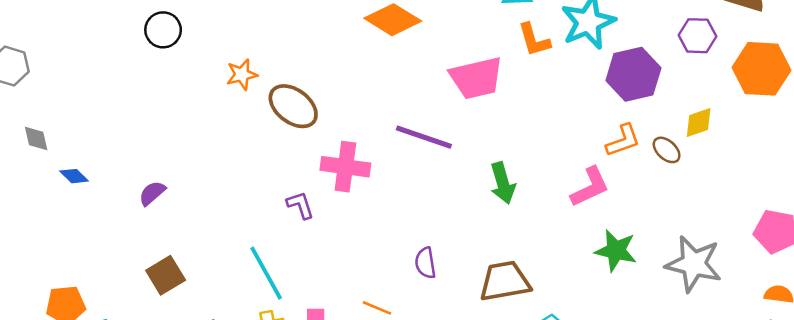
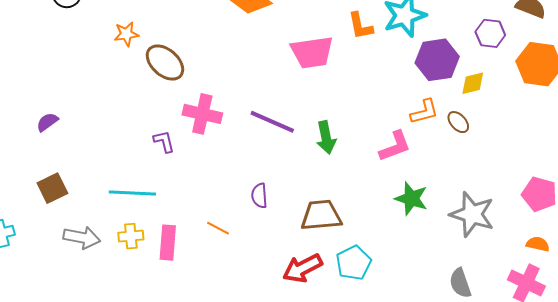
yellow diamond: (699, 122) -> (473, 83), moved
purple line: (424, 137) -> (272, 122), moved
cyan line: (266, 273) -> (132, 193), turned -63

